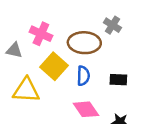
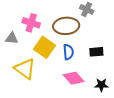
yellow triangle: (26, 90) -> (25, 69), turned 40

